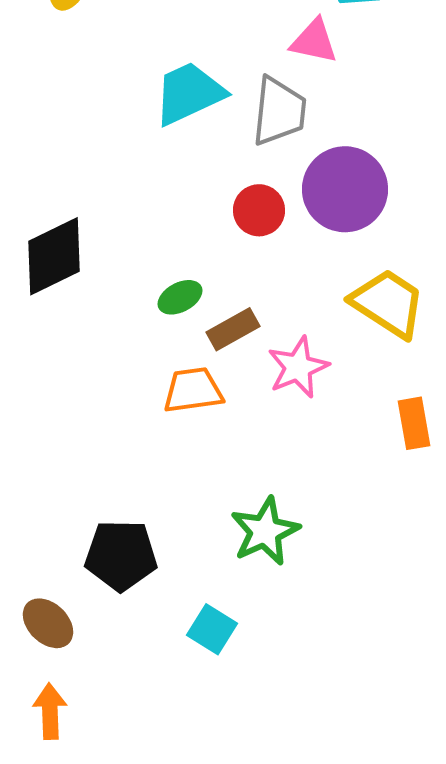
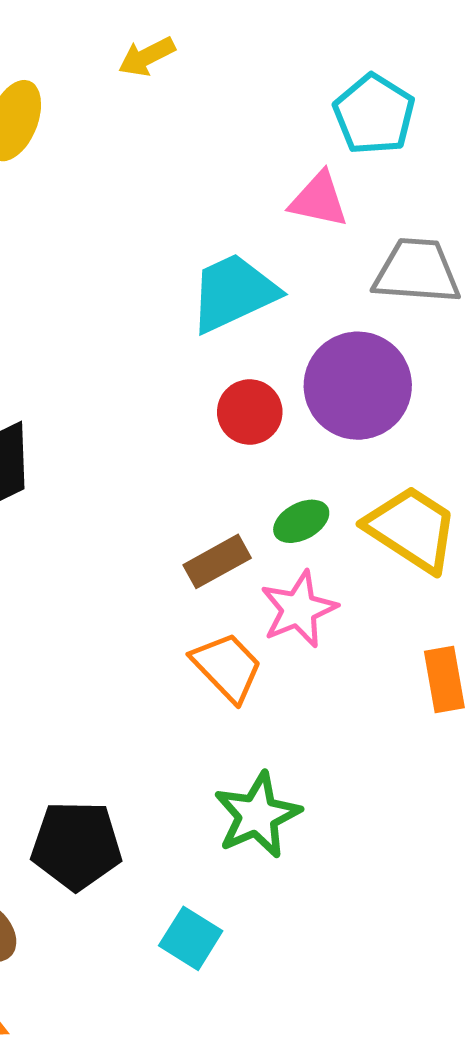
cyan trapezoid: (189, 93) -> (233, 293), moved
gray trapezoid: (279, 111) -> (417, 271), moved, turned -92
green ellipse: (180, 297) -> (301, 521), moved
orange trapezoid: (193, 390) -> (227, 667), moved, turned 54

